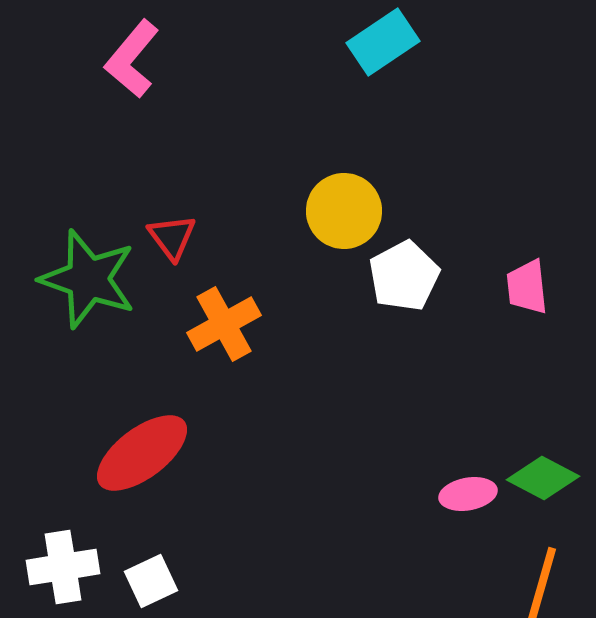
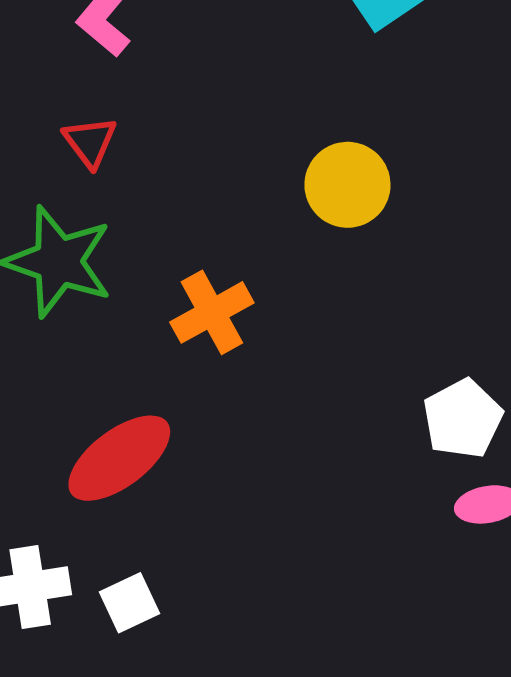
red triangle: (172, 237) -> (90, 142), moved
white pentagon: (404, 276) -> (463, 419), moved

